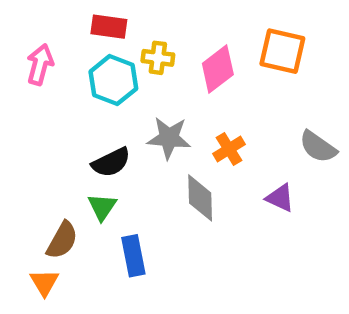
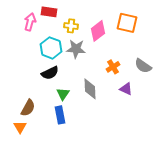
pink arrow: (40, 64) -> (30, 22), moved
cyan hexagon: (113, 80) -> (51, 48), moved
gray star: (169, 138) -> (76, 49), moved
orange cross: (229, 149) -> (113, 67), moved
green triangle: (102, 207) -> (63, 94), moved

